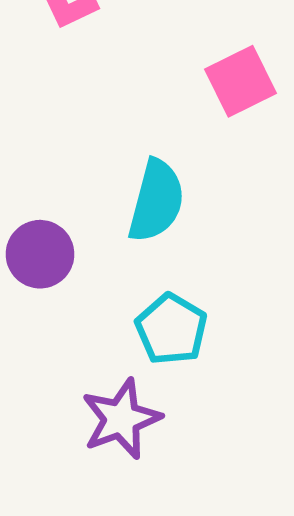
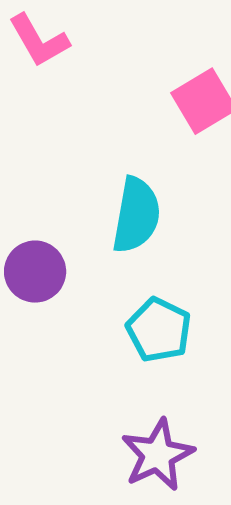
purple star: (121, 419) -> (158, 455), moved

